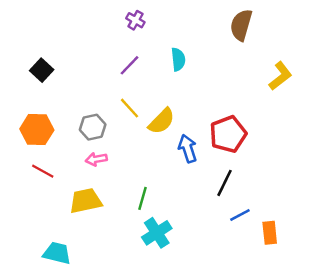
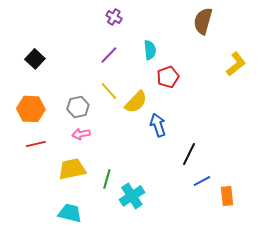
red pentagon: (228, 134) -> (168, 77), moved, size x0.7
red line: (43, 171) -> (36, 144), turned -42
green line: (143, 198) -> (107, 179), moved
cyan trapezoid: (57, 253) -> (70, 213), moved

